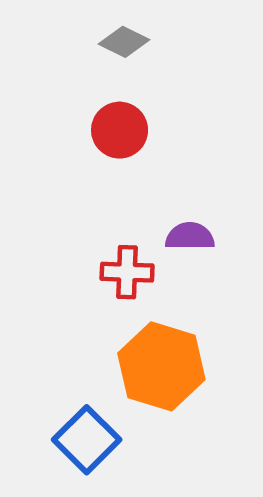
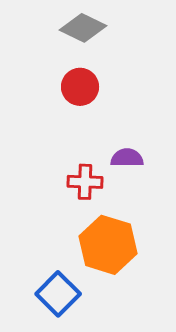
gray diamond: (124, 42) -> (83, 28), size x1.4

